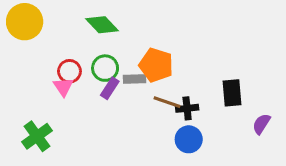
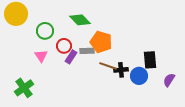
green diamond: (102, 25) -> (80, 20), moved
green circle: (105, 68) -> (45, 31), moved
red circle: (69, 71) -> (64, 46), moved
blue circle: (189, 139) -> (139, 76), moved

